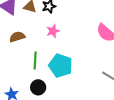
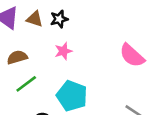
green line: (35, 61) -> (26, 84), moved, turned 48

